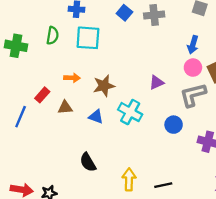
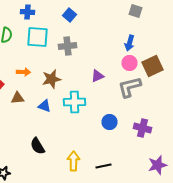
gray cross: (154, 15) -> (68, 46), moved
cyan cross: (130, 112) -> (74, 102), turned -30
blue circle: (174, 125) -> (110, 122), moved

